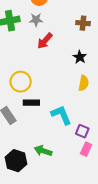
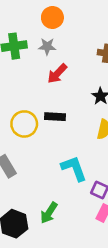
black rectangle: (31, 103) -> (55, 117), moved
green arrow: (43, 151) -> (49, 213), turned -78

